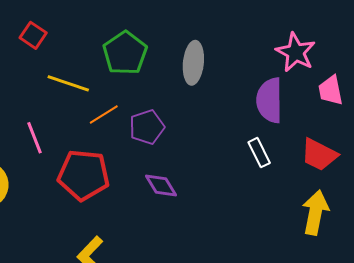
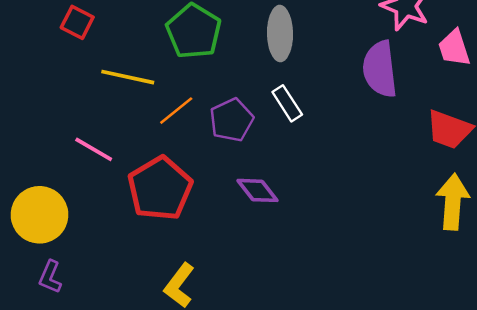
pink line: (35, 138) -> (94, 149), turned -32
white rectangle: (259, 153) -> (287, 103), moved
red pentagon: (84, 175) -> (160, 189), turned -30

